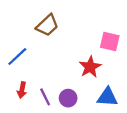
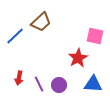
blue line: (17, 56) -> (15, 36), moved

